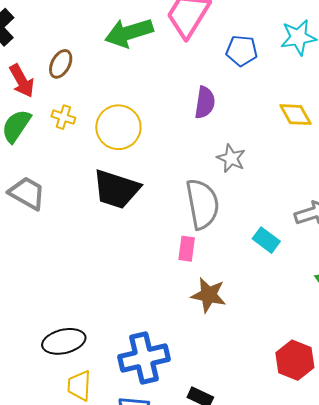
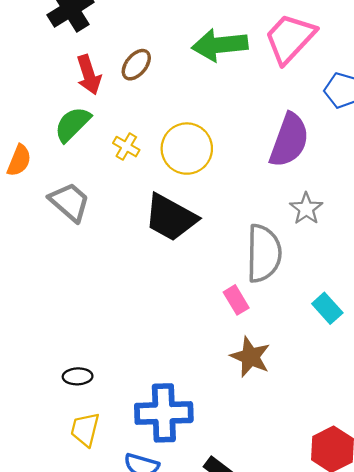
purple semicircle: (205, 103) -> (289, 140), size x1.5
yellow cross: (63, 117) -> (126, 147), moved
pink rectangle: (187, 249) -> (236, 300), turned -50
black ellipse: (64, 341) -> (78, 376), size x0.6

